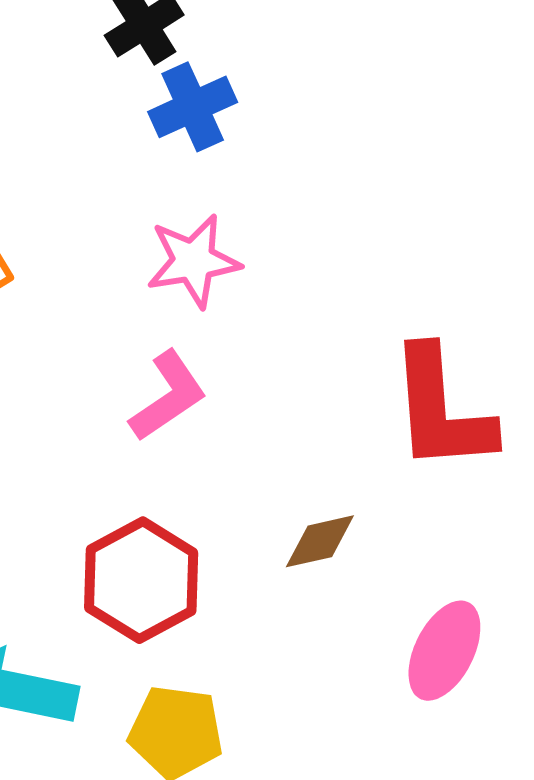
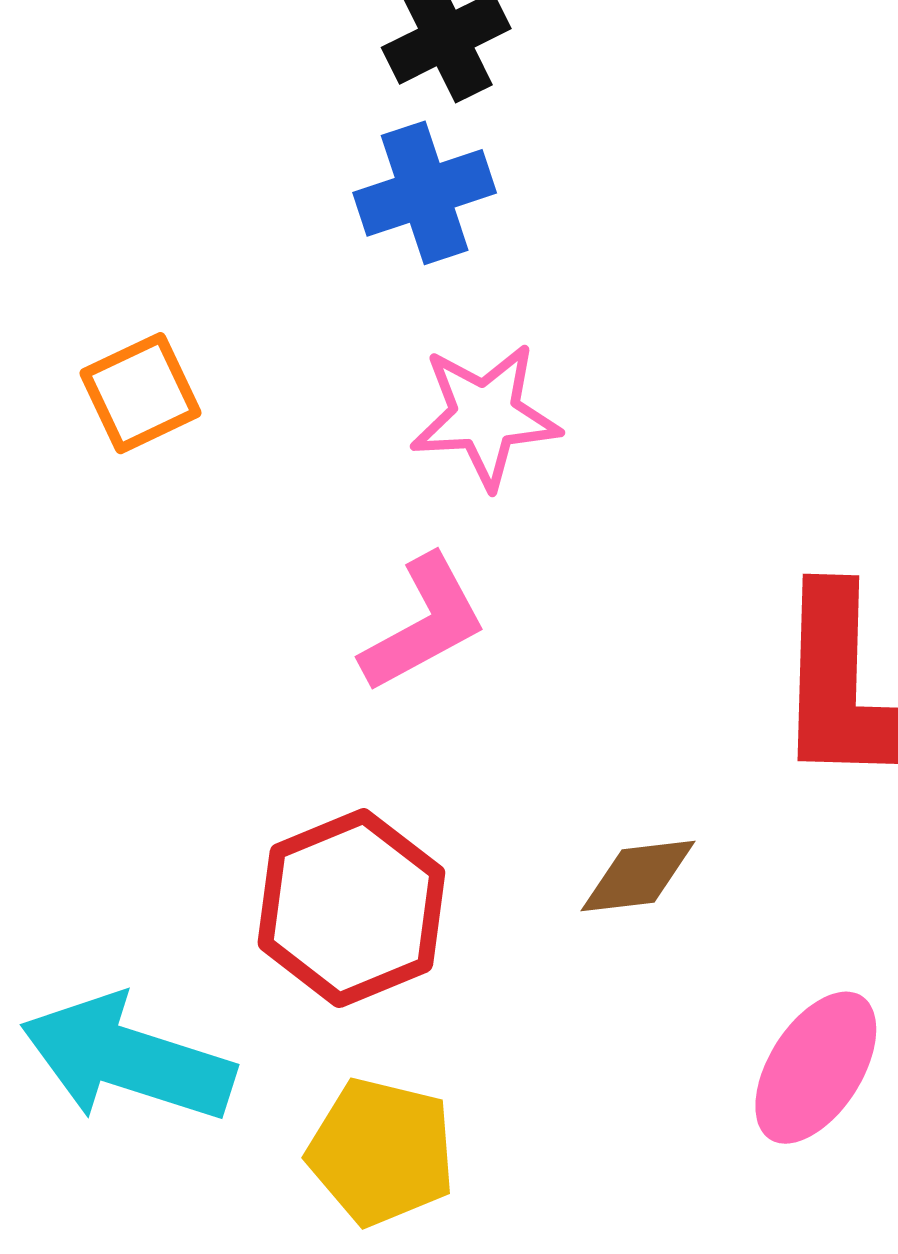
blue cross: (193, 107) -> (425, 193), moved

